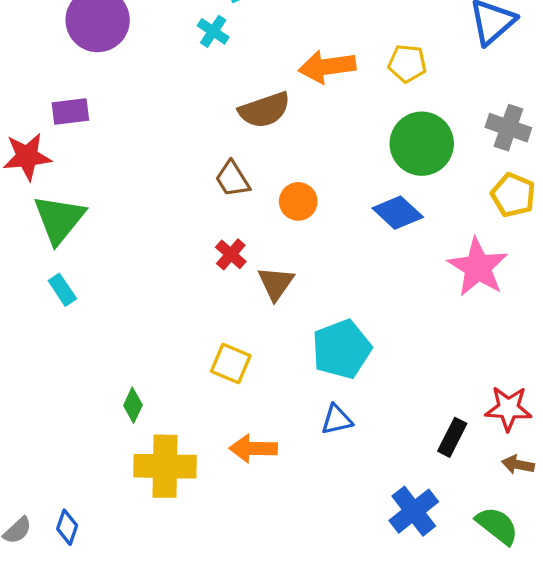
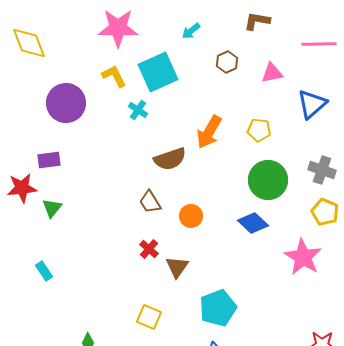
orange arrow: (327, 67) -> (209, 132), turned -52
green triangle: (59, 219) -> (52, 208), moved, size x0.6

